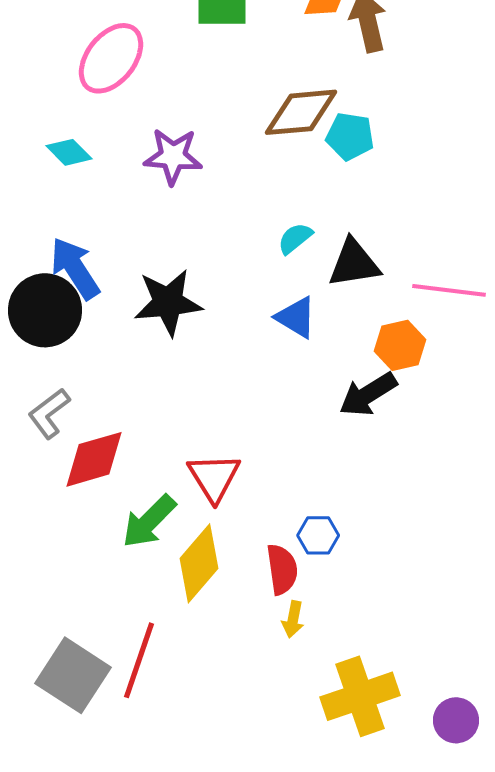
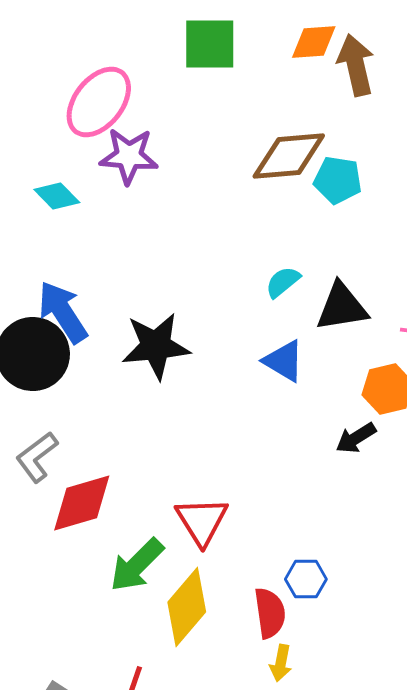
purple star: (173, 156) -> (129, 156), moved
black arrow: (368, 394) -> (356, 438), size x0.7

